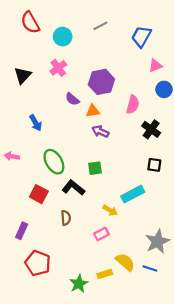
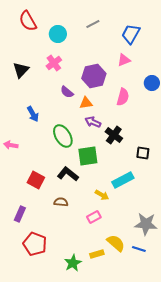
pink triangle: (155, 66) -> (124, 60), moved
black cross: (151, 129) -> (114, 135), moved
green ellipse: (54, 162) -> (63, 136), moved
green square: (95, 168) -> (88, 156), size x1.5
brown semicircle: (66, 218) -> (61, 202), turned -80
gray star: (158, 242) -> (146, 224), turned 30

